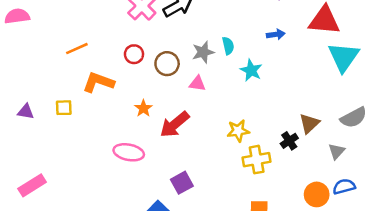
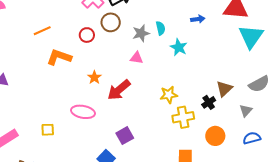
brown circle: (167, 64) -> (111, 22), moved
yellow square: (64, 108) -> (48, 130), moved
orange circle: (317, 194) -> (215, 136), moved

